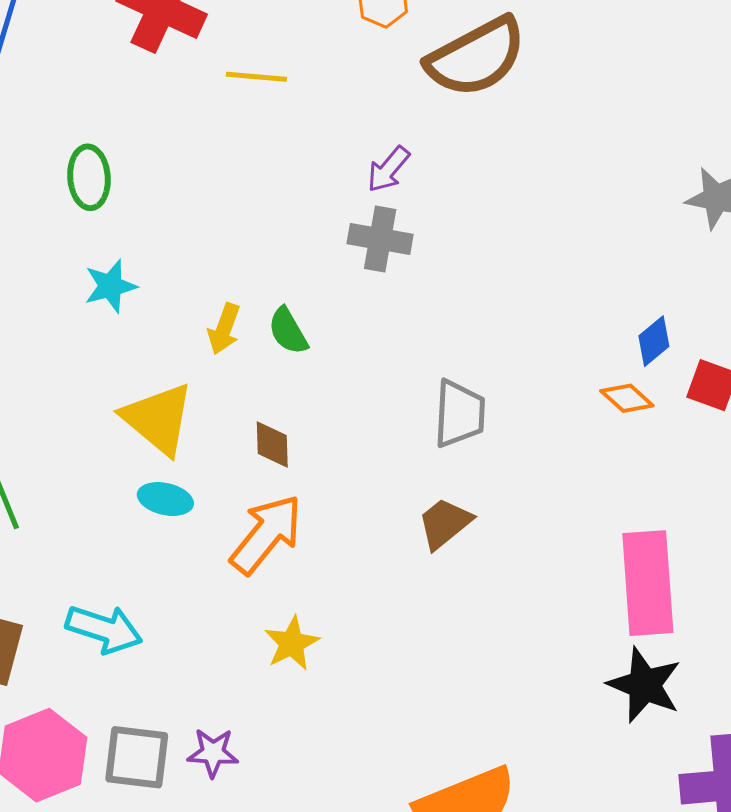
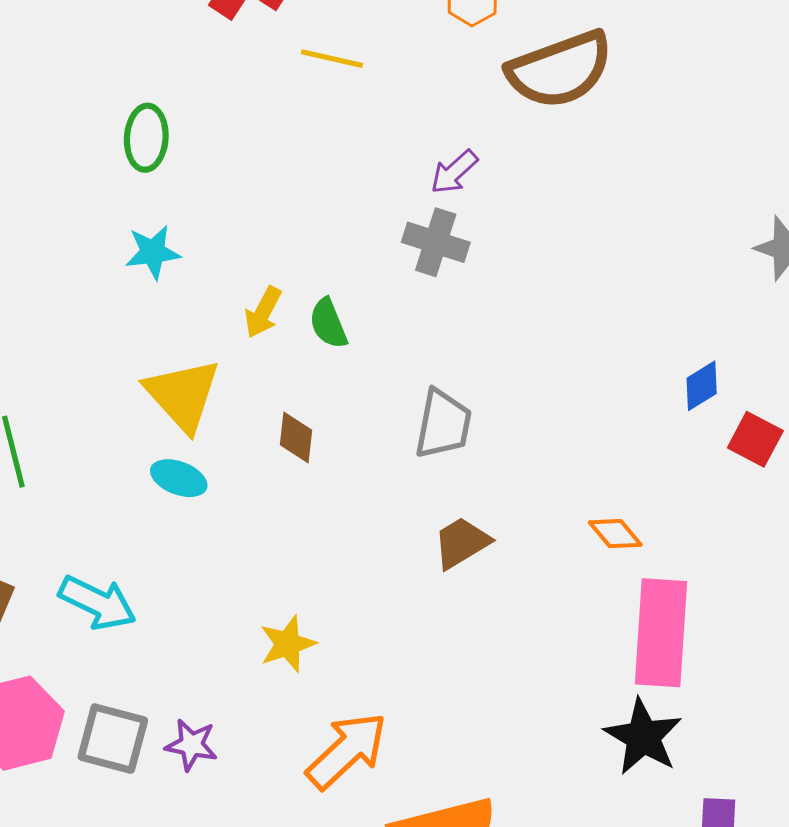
orange diamond: (627, 398) -> (615, 534), moved
gray trapezoid: (459, 414) -> (443, 424), moved
orange arrow: (266, 534) -> (347, 751), moved

